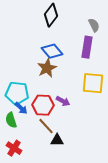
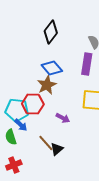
red hexagon: (43, 105) -> (33, 104), moved
black triangle: (57, 140) -> (57, 149), moved, turned -40
red cross: (14, 148) -> (14, 165), turned 35

